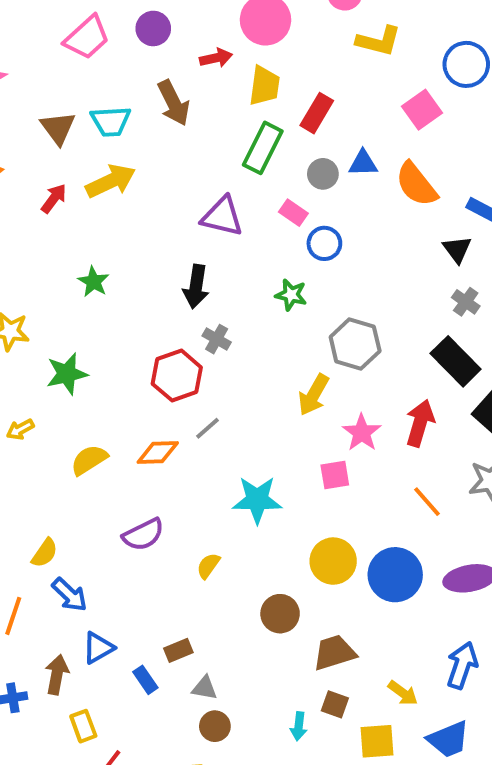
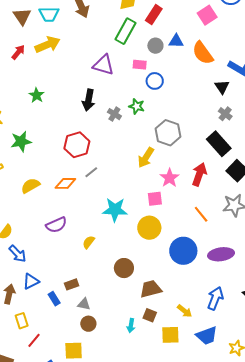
pink rectangle: (293, 213) -> (140, 65), turned -32
gray cross: (217, 339) -> (114, 114), moved
yellow circle: (333, 561) -> (149, 228), moved

